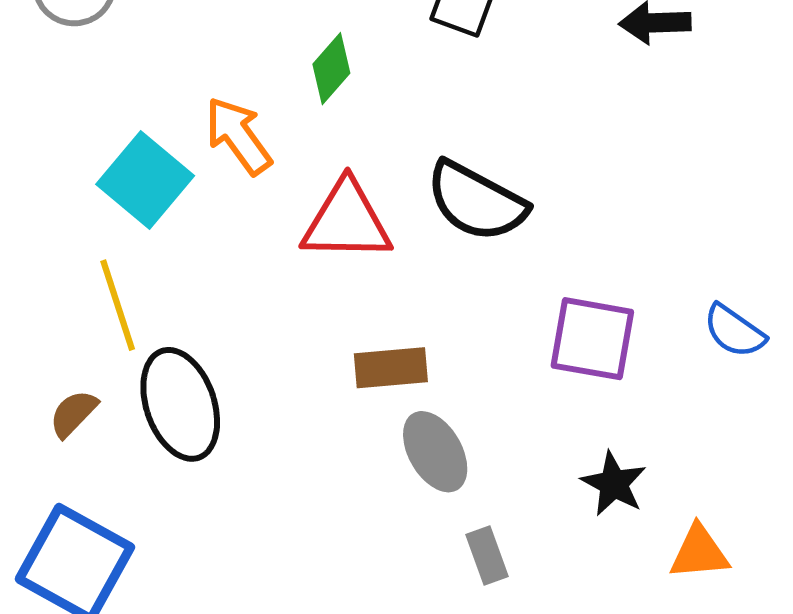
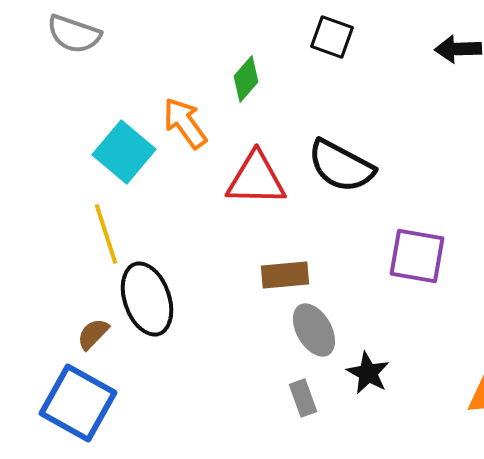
brown semicircle: (73, 414) -> (93, 334), moved
black star: (614, 484) -> (368, 373), moved
gray rectangle: (487, 555) -> (303, 398), moved

